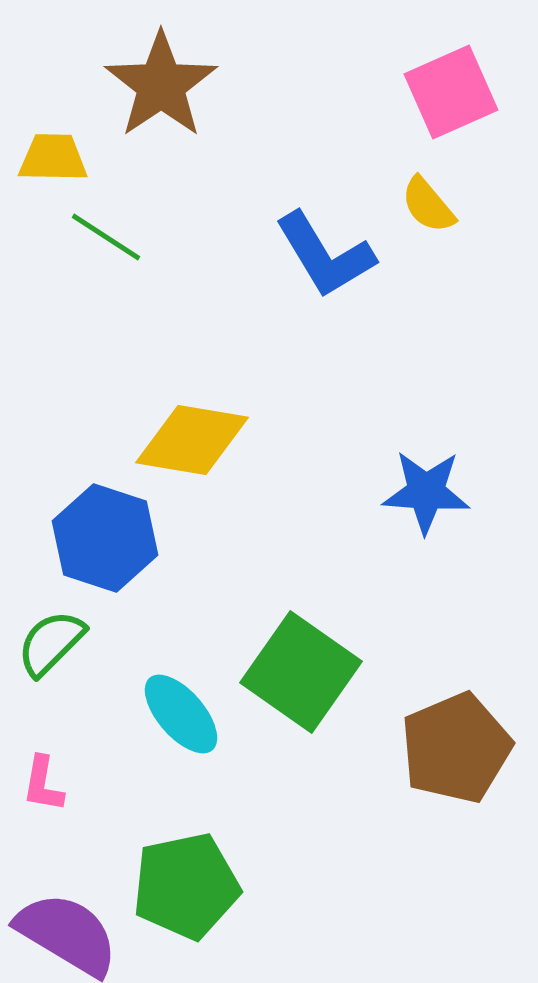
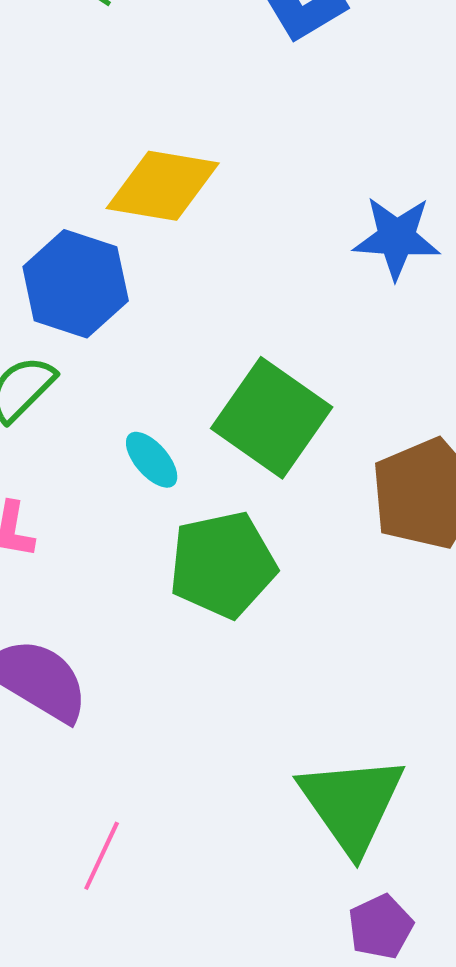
cyan ellipse: (181, 714) -> (152, 460), size x0.7
green pentagon: (186, 886) -> (223, 565), moved

